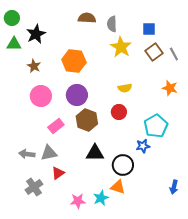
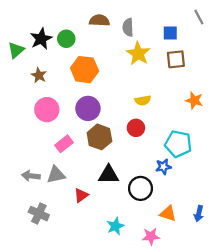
green circle: (12, 18) -> (66, 39), moved
green triangle: (14, 44) -> (16, 50), turned -42
brown square: (154, 52) -> (176, 59), turned 30
gray line: (174, 54) -> (199, 17), moved
cyan pentagon: (156, 126) -> (178, 144), turned -30
red triangle: (58, 173) -> (81, 195), moved
gray cross: (34, 187) -> (39, 214), turned -30
orange triangle: (118, 187) -> (168, 214), moved
pink star: (78, 201) -> (151, 236), moved

